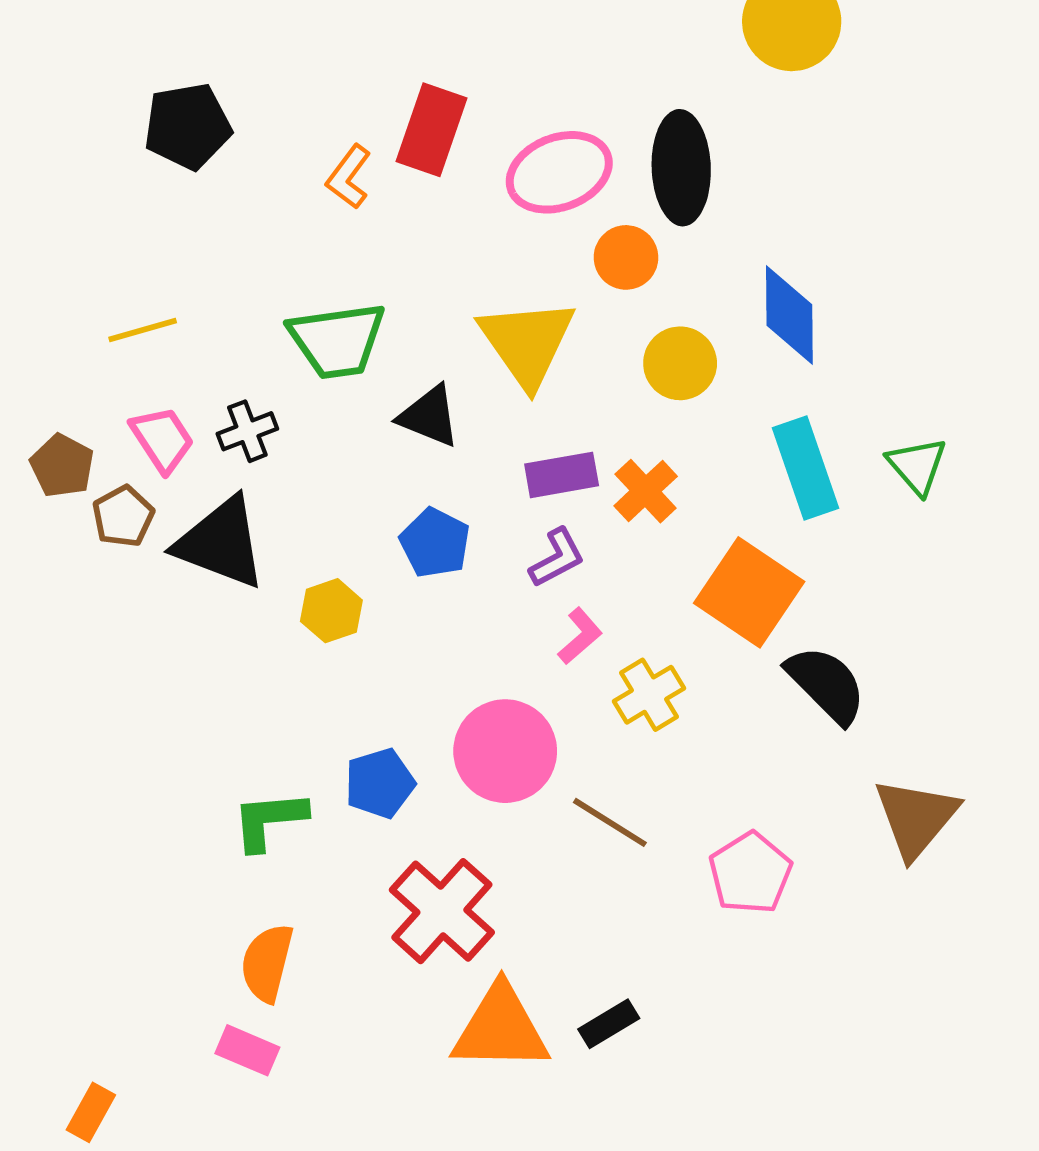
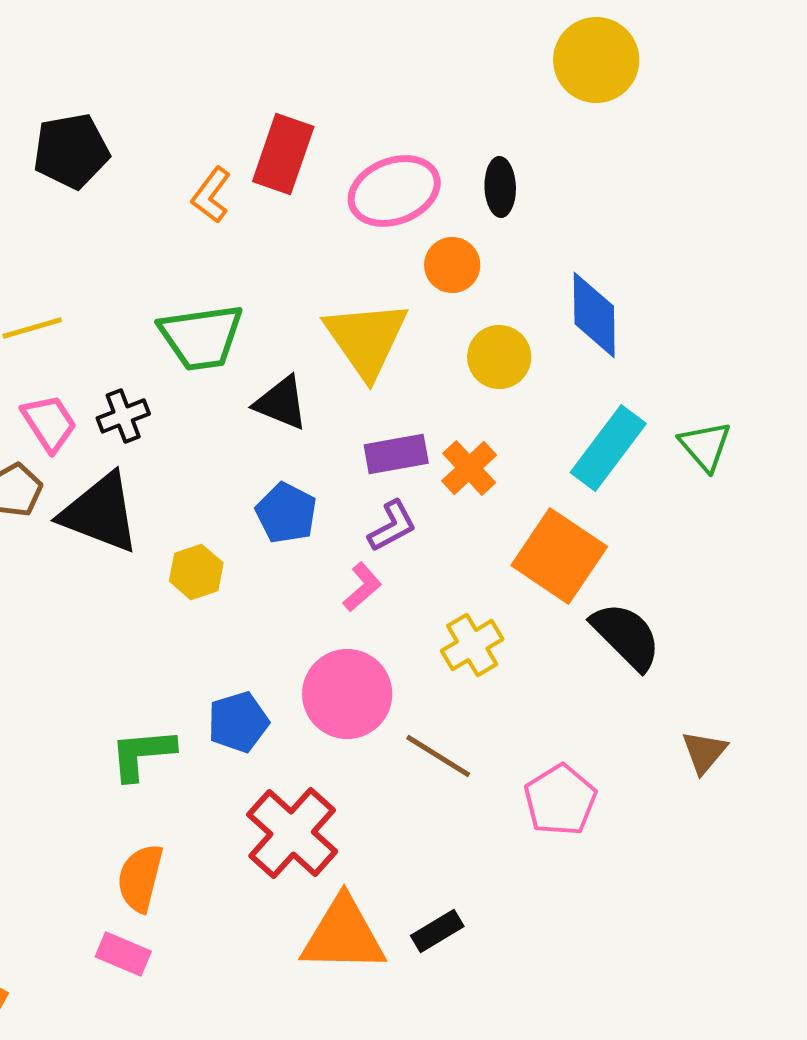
black ellipse: (681, 168) -> (500, 187), size x0.6
cyan rectangle: (805, 468) -> (608, 448), turned 56
pink L-shape: (580, 636) -> (362, 587), moved
brown triangle: (916, 818) -> (704, 752), size x0.6

